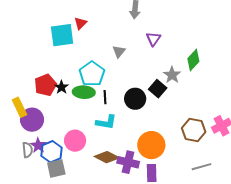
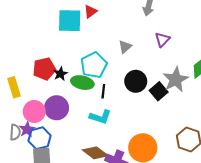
gray star: (172, 75) -> (176, 80), size x1.4
black circle: (135, 99) -> (136, 81), moved
purple circle: (32, 120) -> (57, 108), moved
pink circle: (75, 141) -> (34, 111), moved

